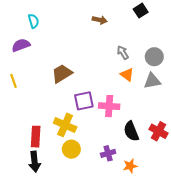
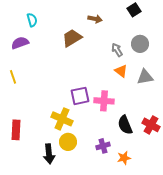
gray circle: (154, 57) -> (140, 44), moved
brown trapezoid: (62, 74) -> (72, 38), moved
red rectangle: (36, 137) -> (16, 130), moved
black arrow: (35, 162) -> (49, 154), moved

